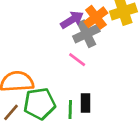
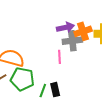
pink line: (77, 60) -> (60, 57), turned 32
black rectangle: (85, 103) -> (55, 90), turned -32

